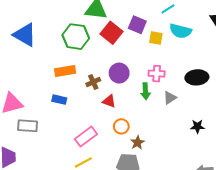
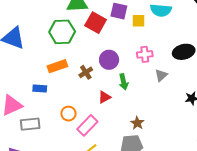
green arrow: (146, 91) -> (124, 82), moved
blue rectangle: (59, 100) -> (40, 88), moved
red triangle: (109, 101) -> (104, 97), moved, turned -40
orange circle: (121, 126) -> (68, 114), moved

